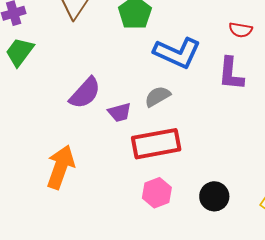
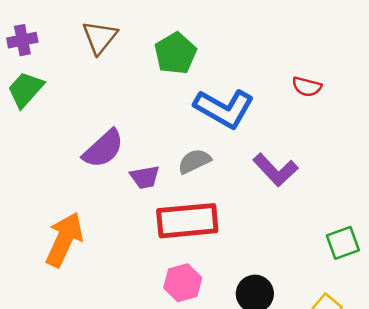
purple L-shape: (231, 74) -> (275, 170), moved, turned -54

